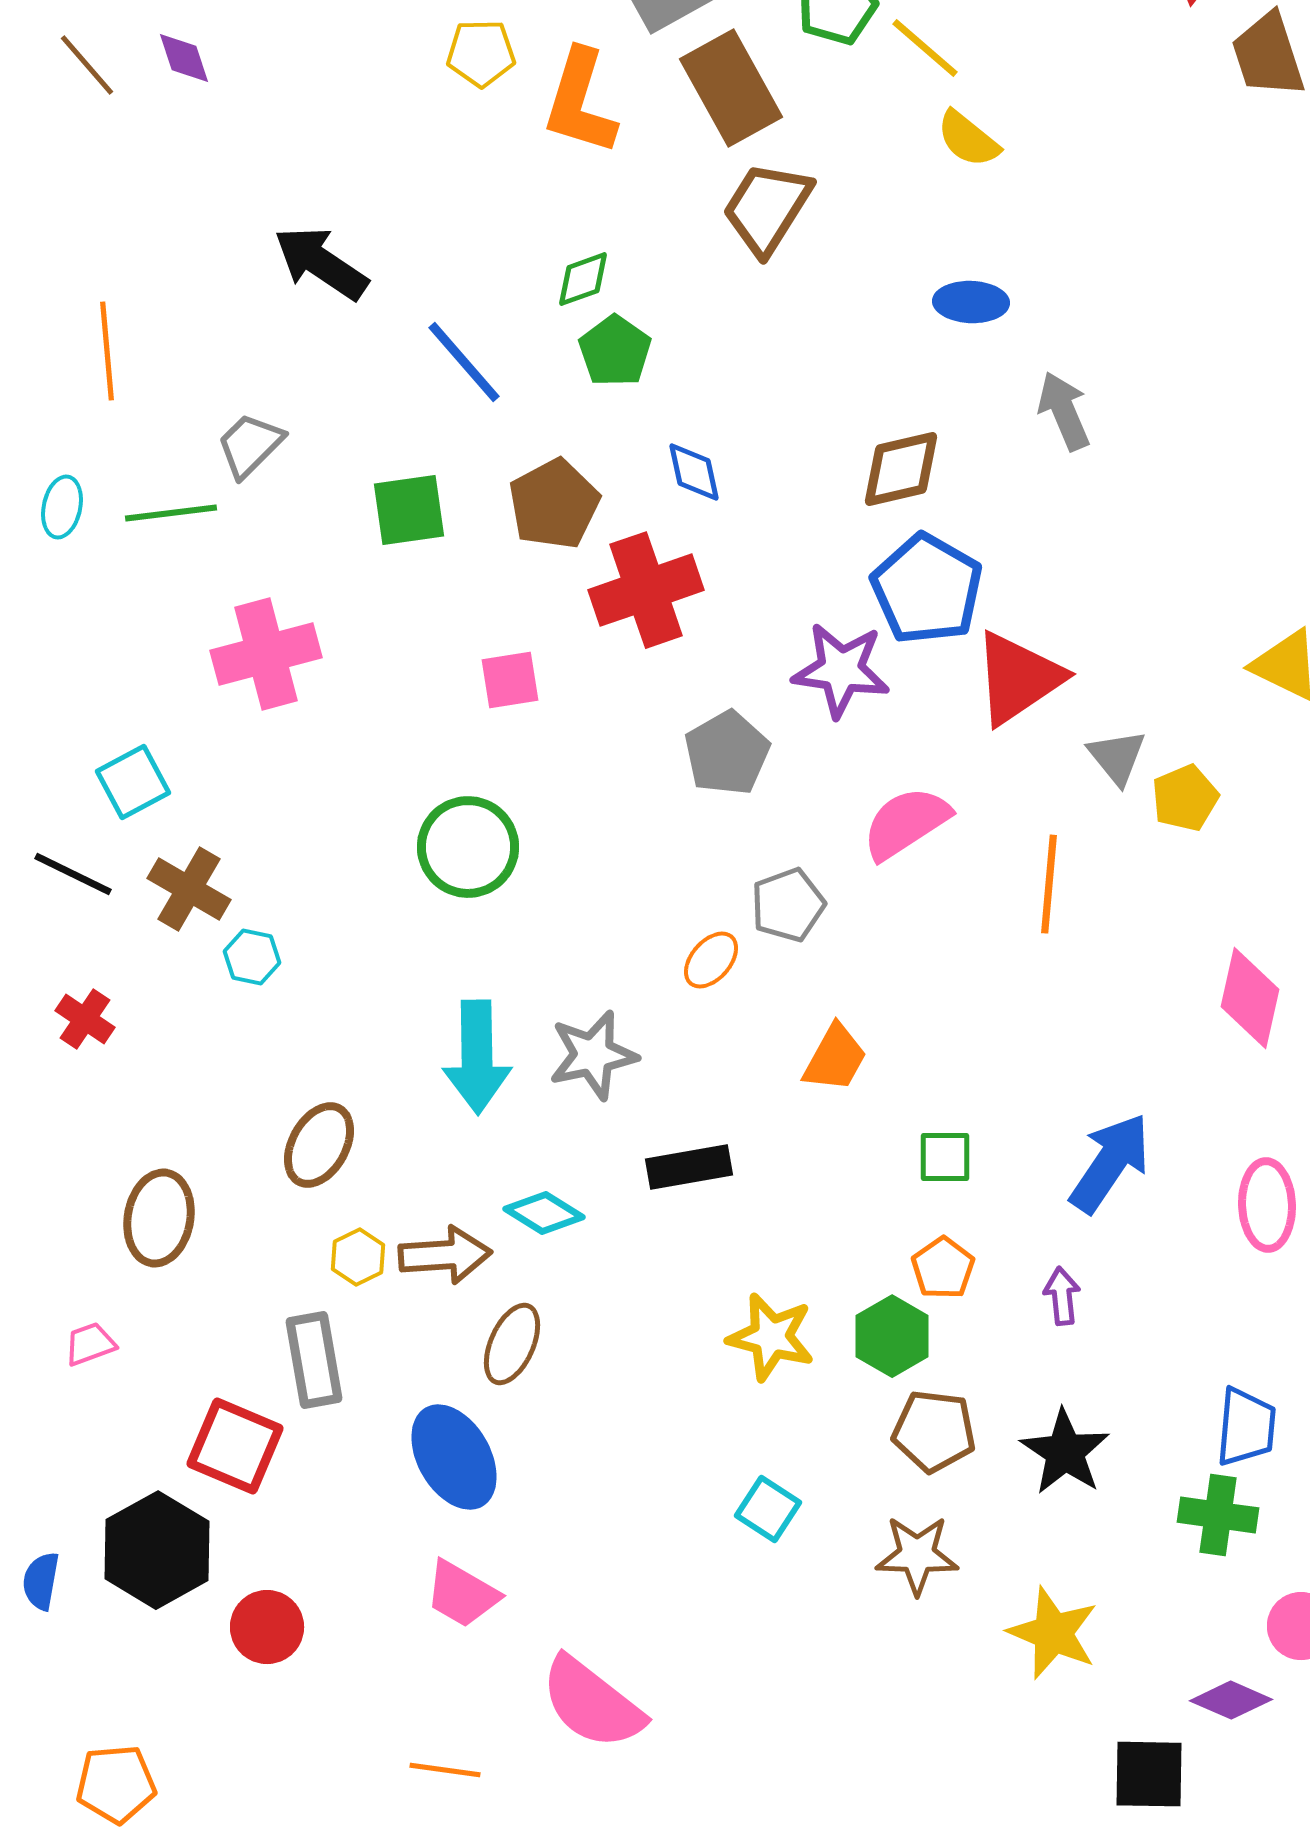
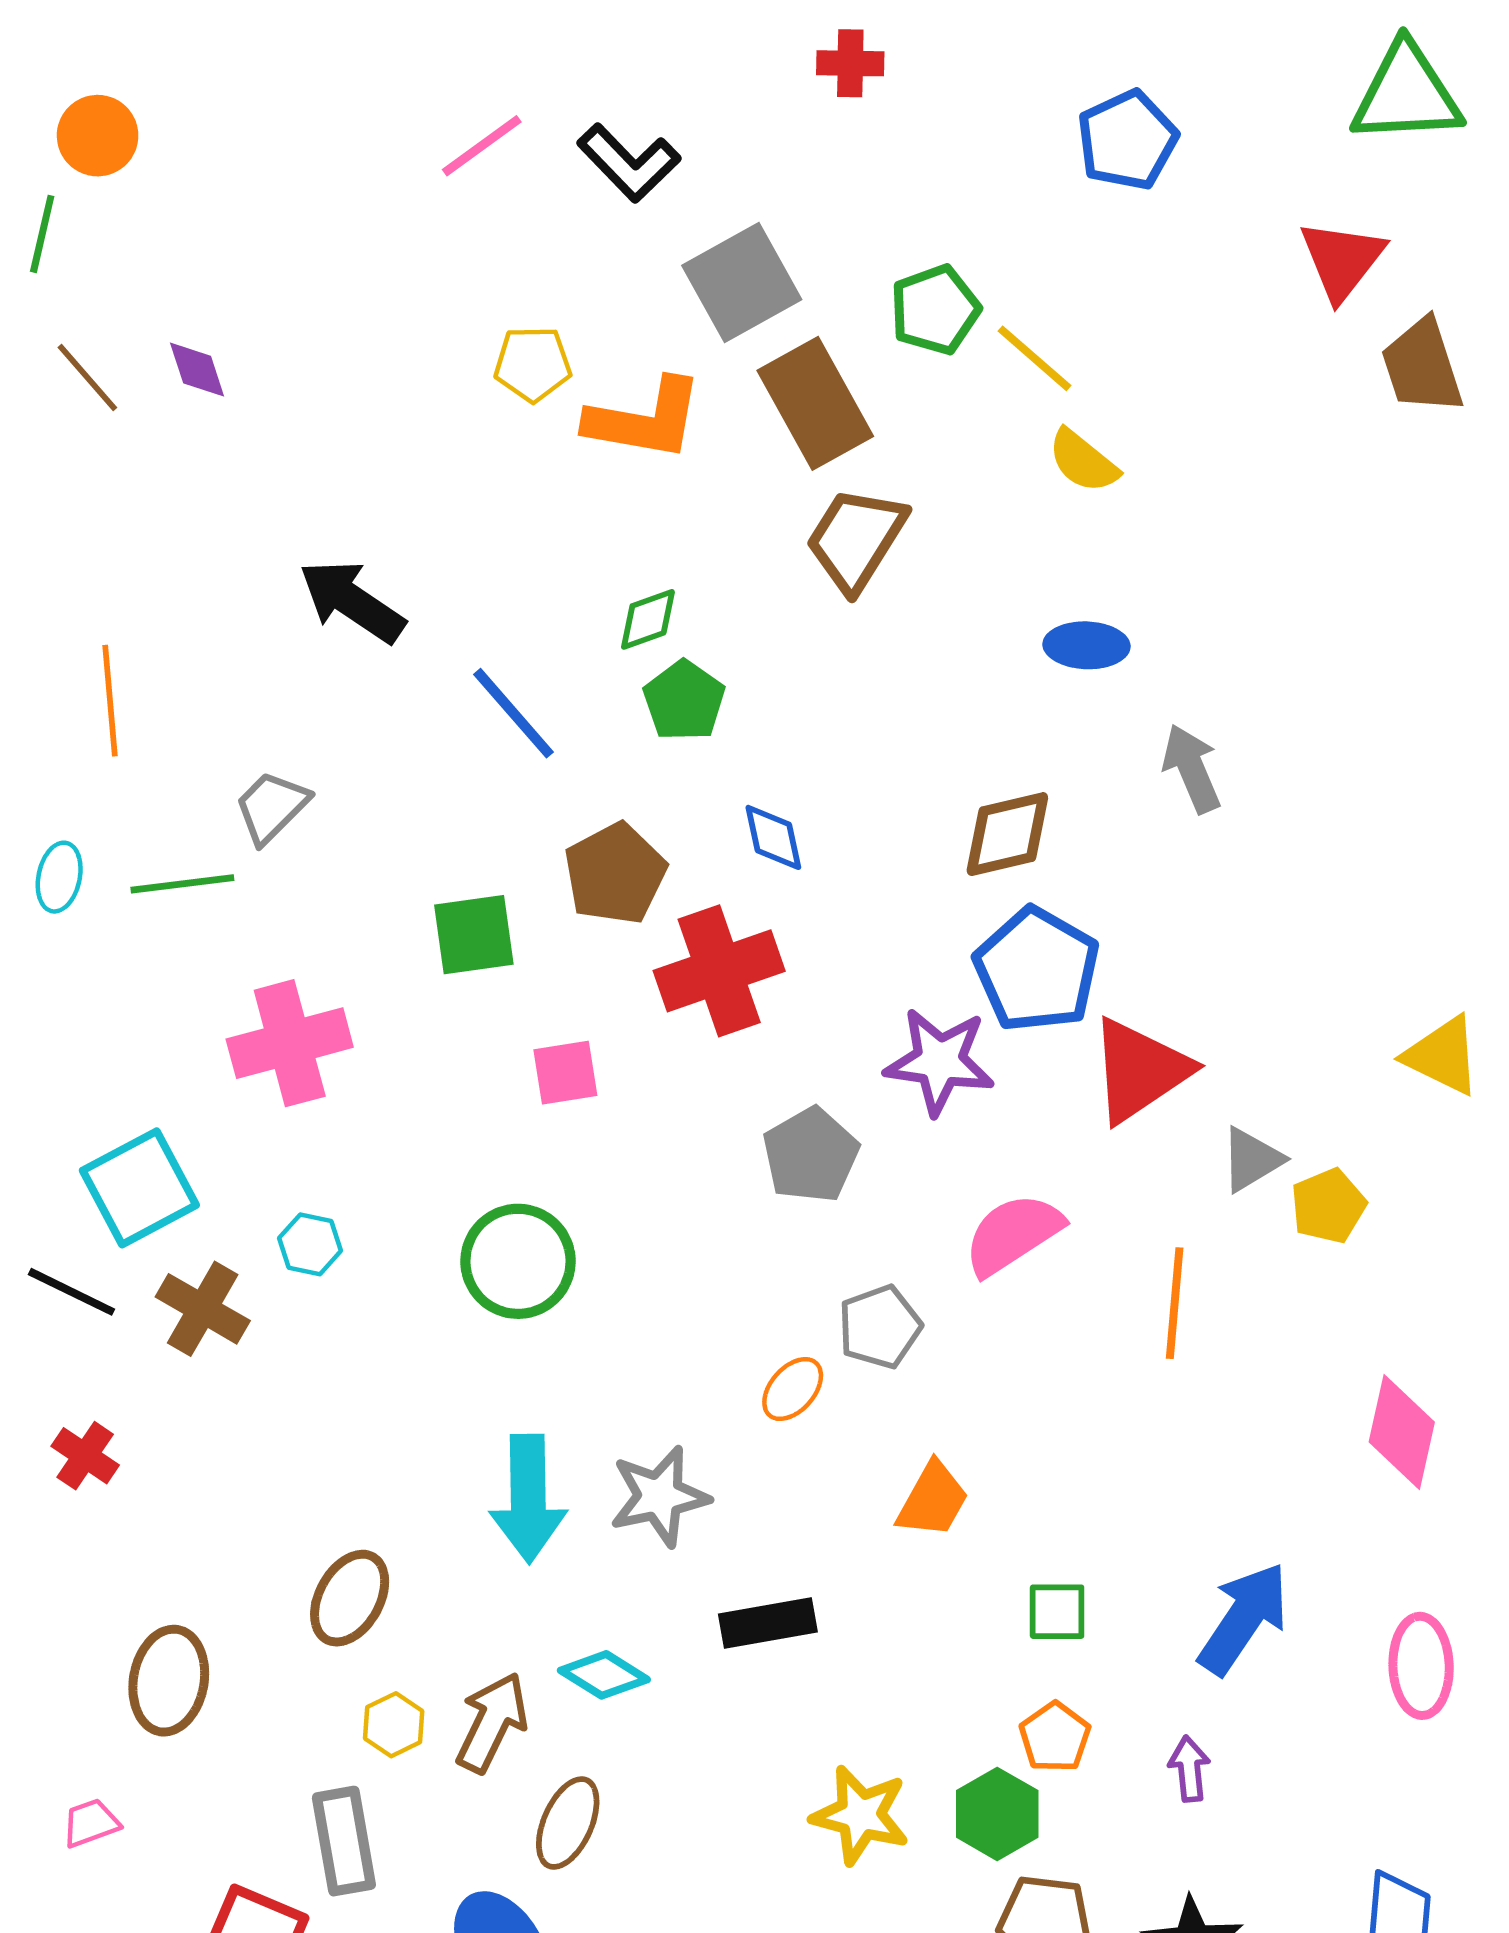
orange L-shape: (580, 102) -> (645, 419), turned -97
green square: (409, 510) -> (474, 935), moved
gray triangle: (1117, 757) -> (1251, 1160), turned 38
cyan square: (133, 782) -> (139, 1188), size x1.4
cyan hexagon: (252, 957) -> (310, 1244), moved
brown arrow: (445, 1255) -> (492, 1722), turned -60

